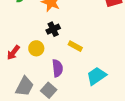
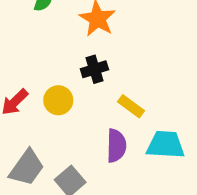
purple semicircle: (57, 68) -> (116, 146), moved
cyan trapezoid: (96, 76) -> (165, 145), moved, turned 30

